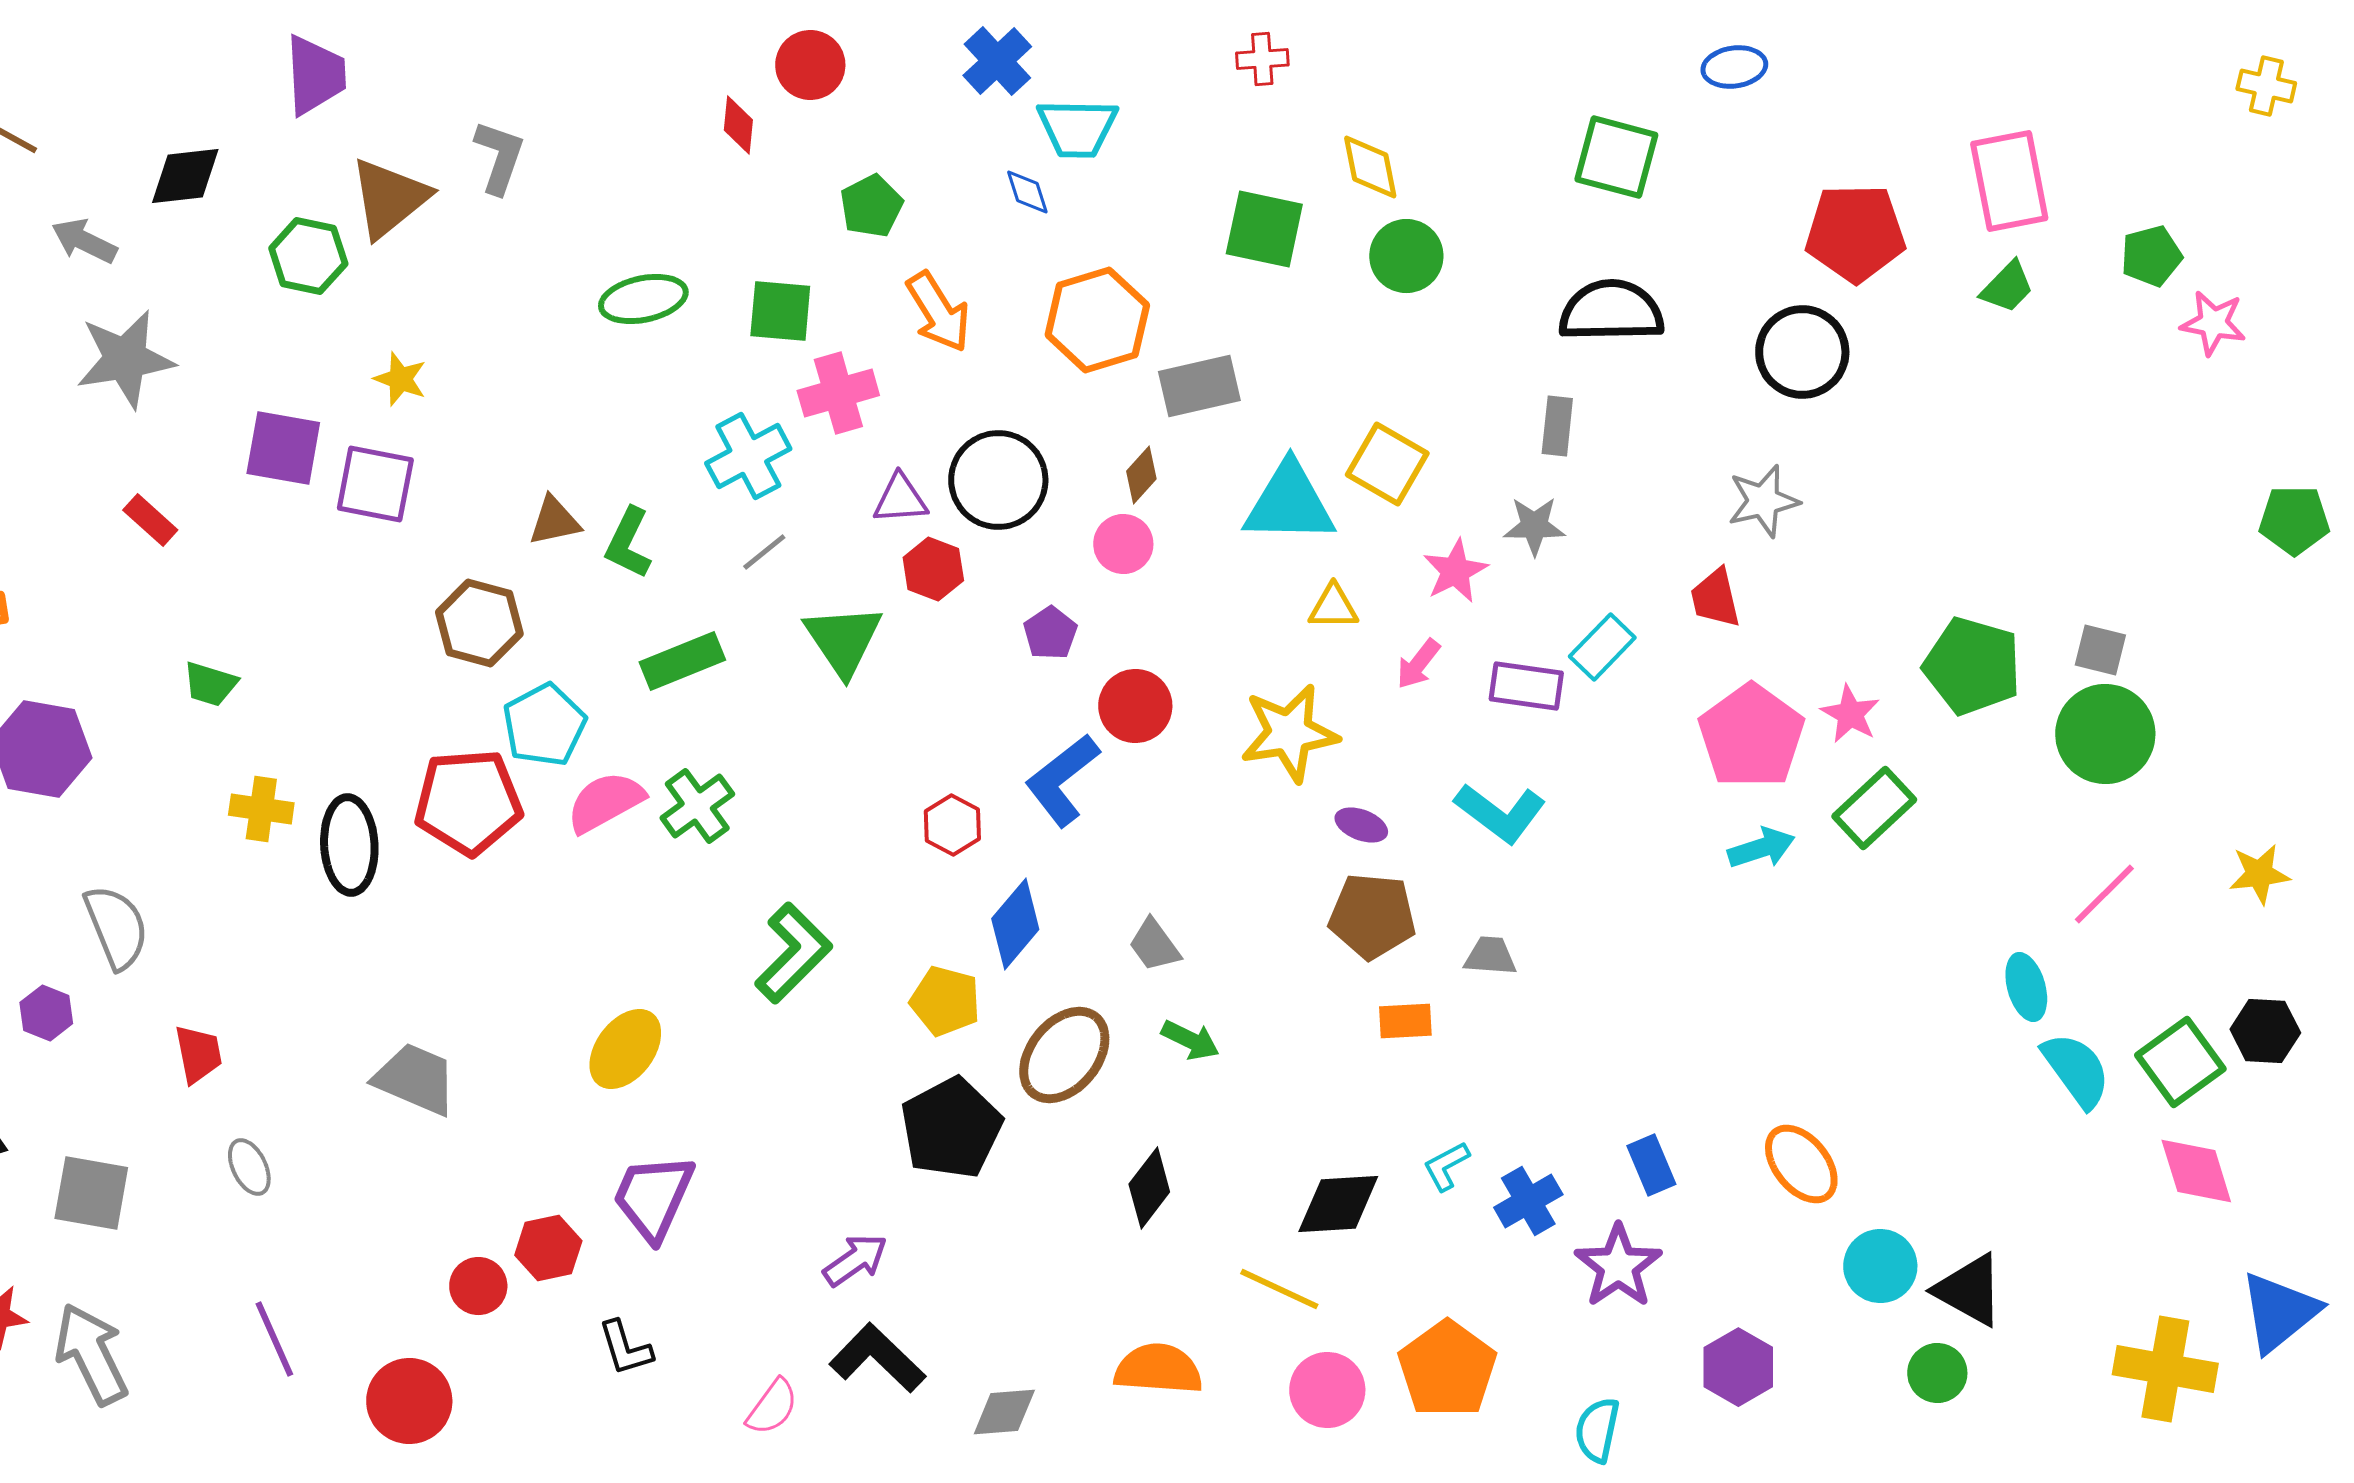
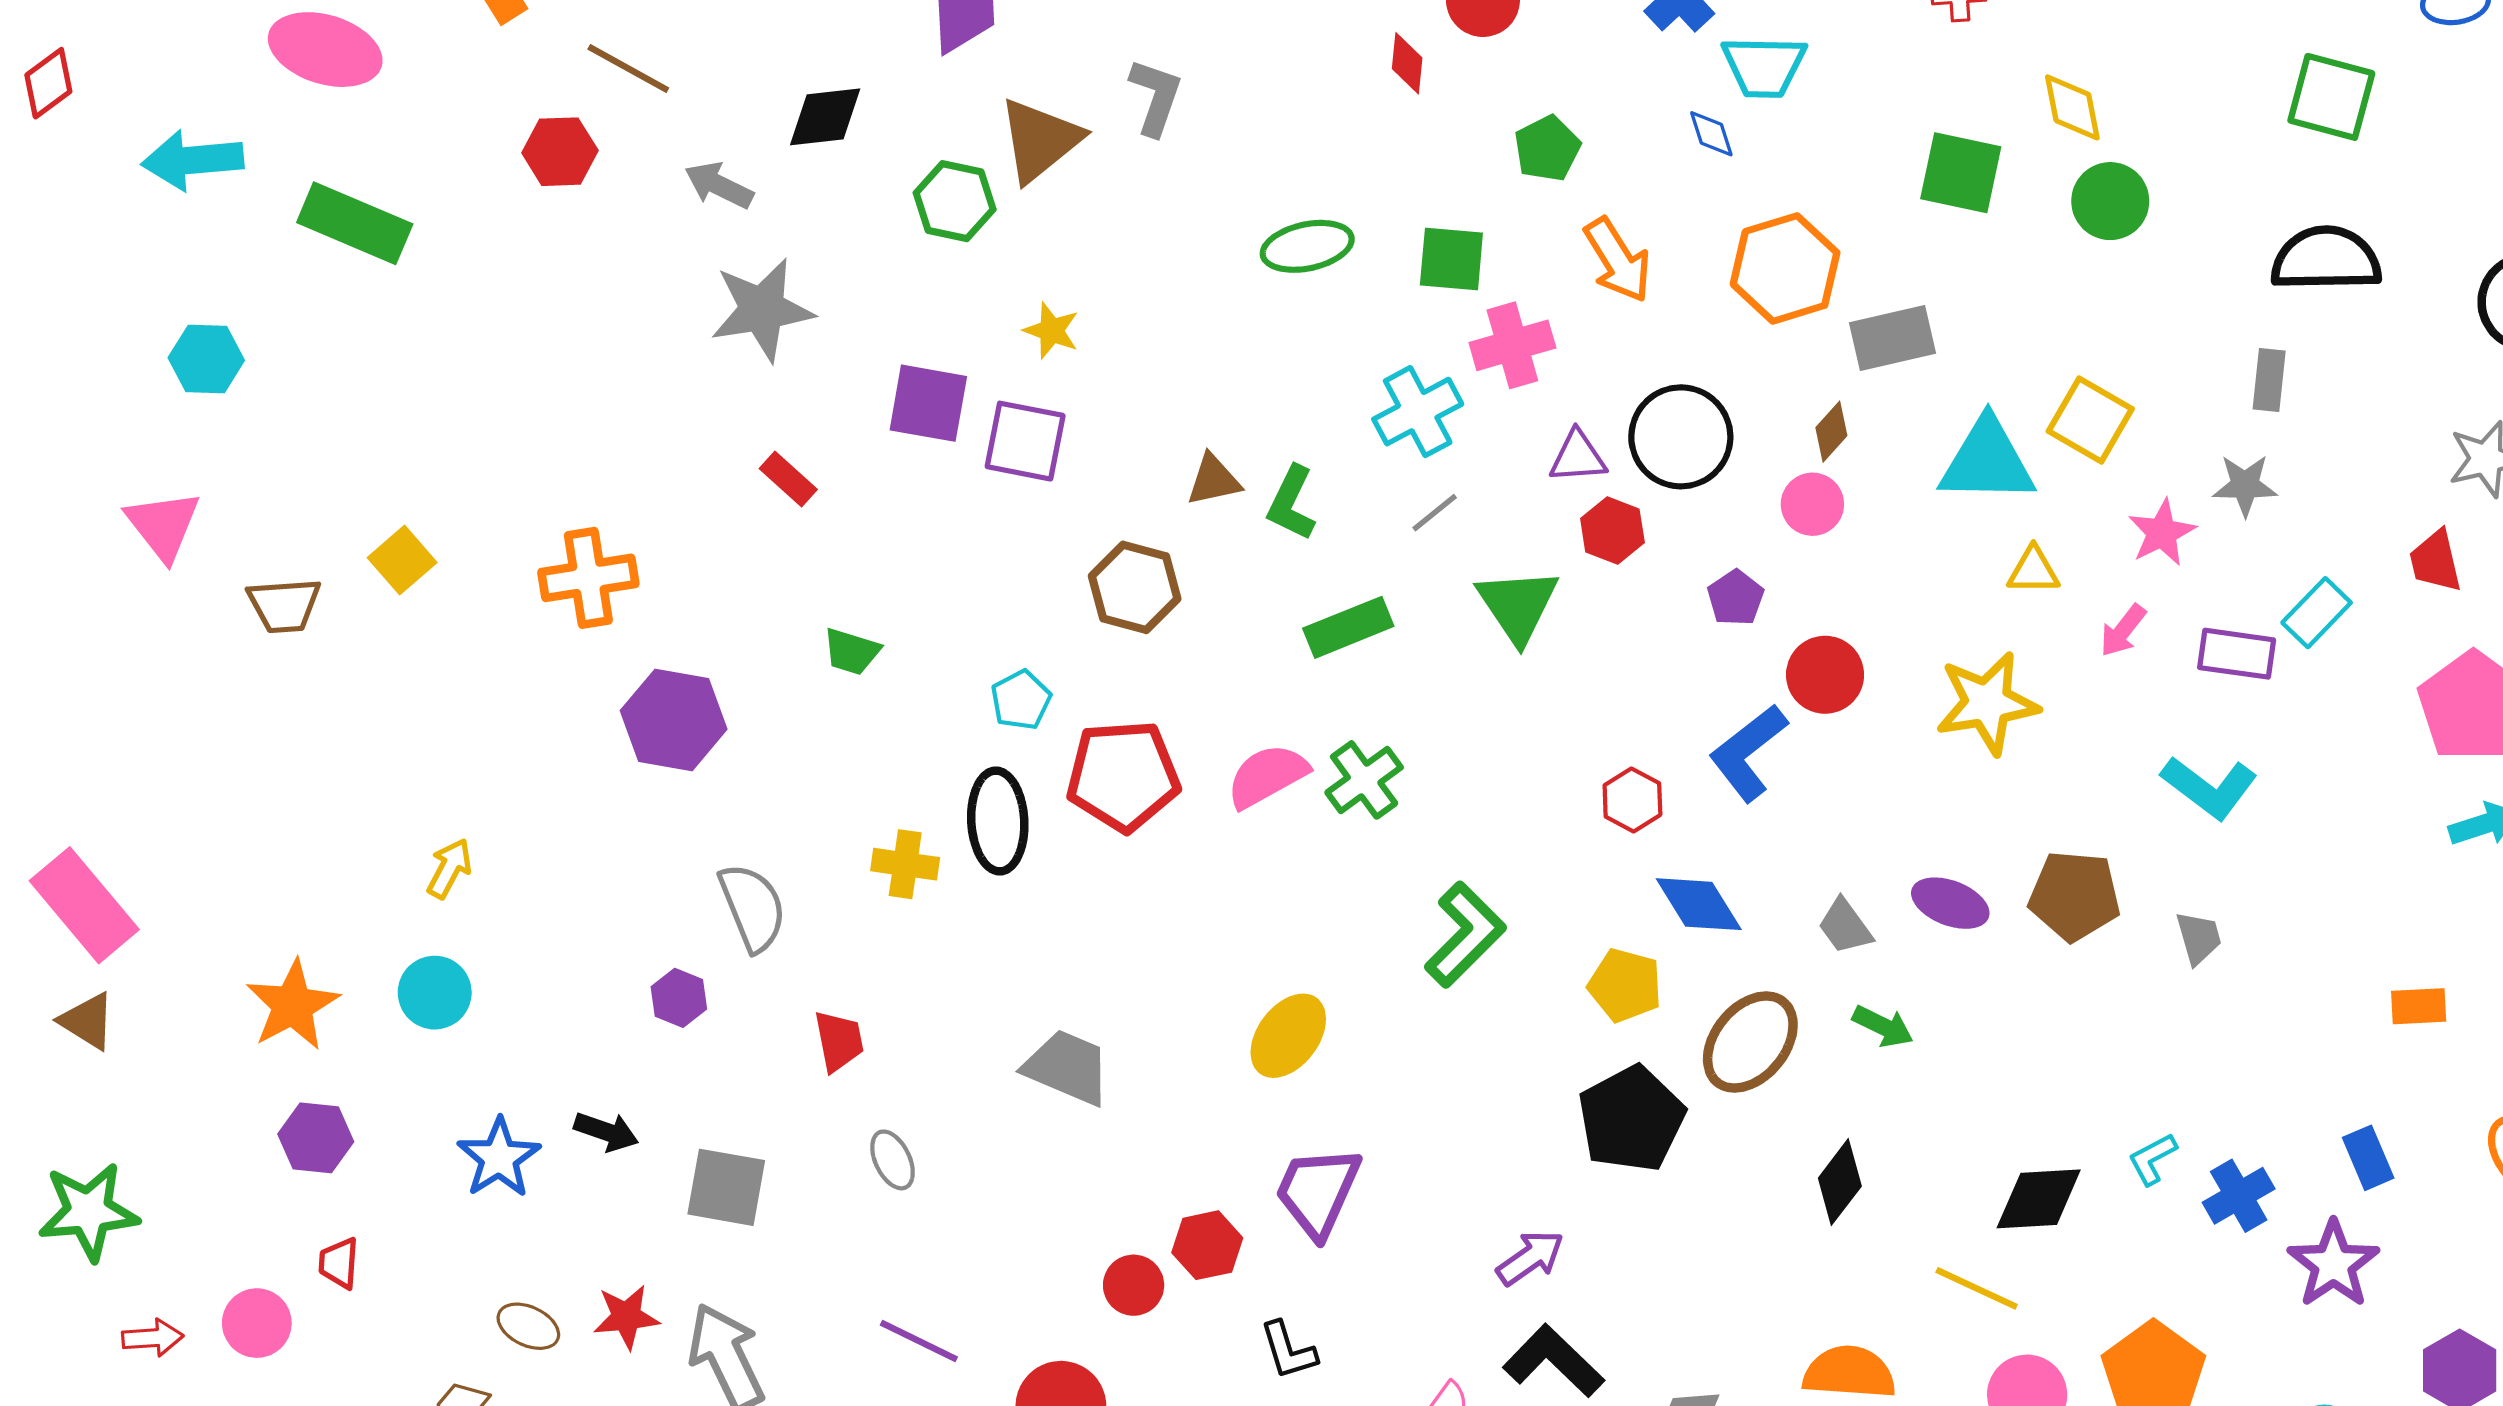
cyan pentagon: (544, 725) -> (1021, 700), moved, size x0.7
yellow cross: (261, 809) -> (905, 864), moved
purple ellipse: (1361, 825) -> (1950, 903), moved, size x1.4
blue diamond: (1015, 924) -> (1699, 904), turned -72
gray trapezoid: (1490, 956) -> (2199, 938), turned 70
orange rectangle: (1405, 1021) -> (2419, 1006), moved
purple line: (274, 1339) -> (919, 1341), turned -40

